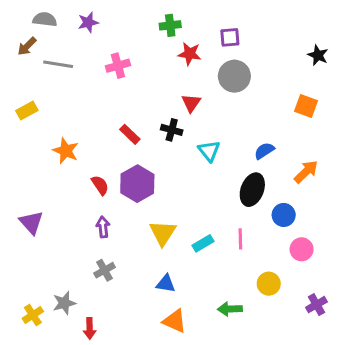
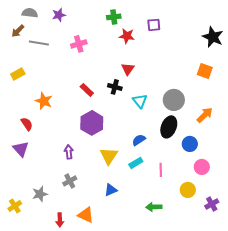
black star: (318, 55) -> (213, 37), size x1.5
gray circle: (234, 76) -> (174, 100), moved
blue semicircle: (264, 151) -> (139, 140), moved
red semicircle: (100, 185) -> (27, 124), moved
pink line: (240, 239) -> (161, 170), moved
blue triangle: (166, 284) -> (111, 190), turned -32
yellow circle: (269, 284) -> (188, 190), moved
gray star: (64, 303) -> (40, 194), moved
yellow cross: (33, 315) -> (15, 206), moved
orange triangle: (175, 321) -> (86, 215), moved

